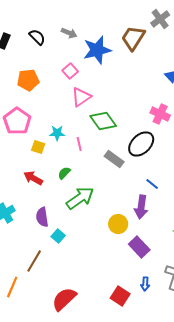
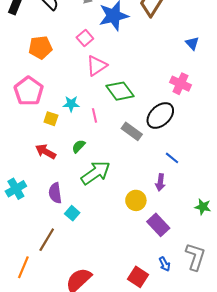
purple arrow: (141, 207) -> (160, 182), size x0.7
blue arrow: (145, 284) -> (165, 264), turned -32

